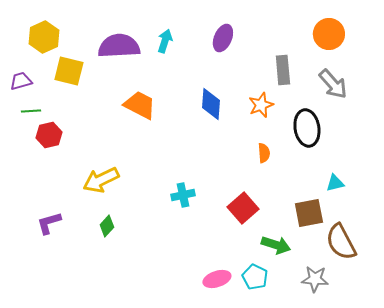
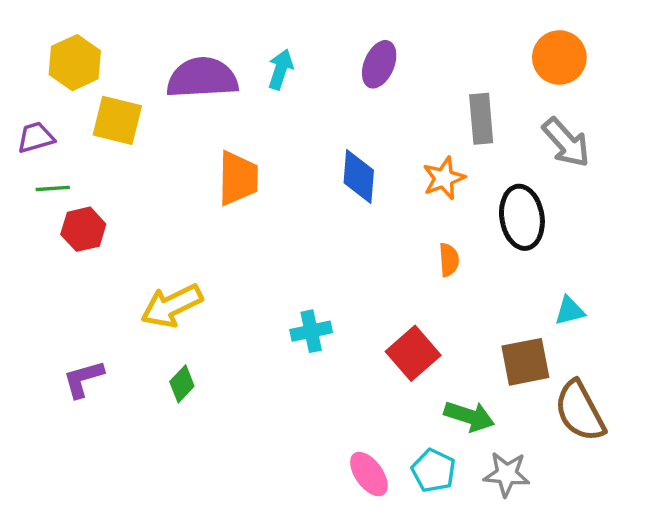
orange trapezoid: (140, 105) -> (238, 178), turned 64
pink ellipse: (217, 279) -> (369, 474), turned 72
gray star: (315, 279) -> (507, 474), moved

